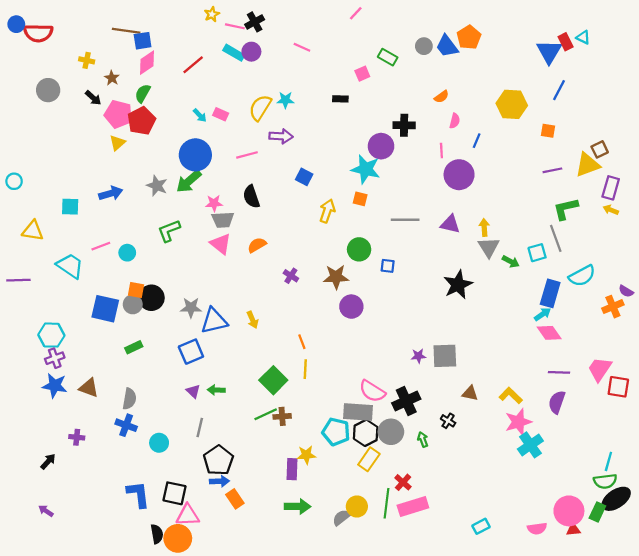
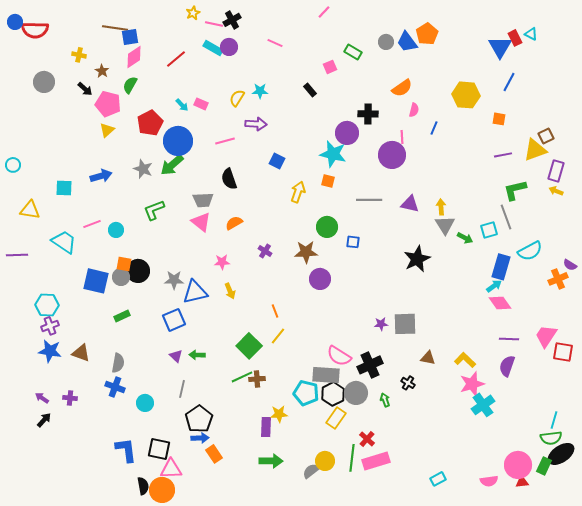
orange semicircle: (441, 97) -> (402, 88), size x1.5
black rectangle: (340, 99) -> (310, 90), turned 48
yellow semicircle: (260, 108) -> (237, 98), size x0.7
red pentagon: (142, 121) -> (150, 123), moved
purple circle: (459, 175) -> (392, 155), moved
pink star: (214, 203) -> (222, 262), moved
yellow line: (305, 369) -> (278, 336), turned 36
purple arrow: (46, 511) -> (42, 398), moved

